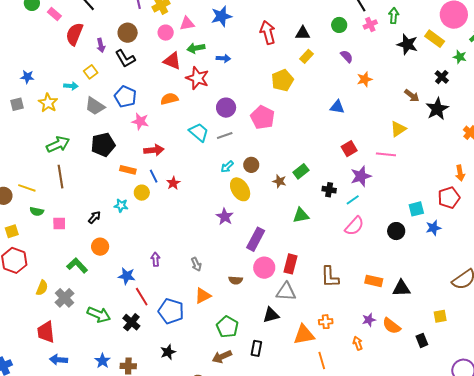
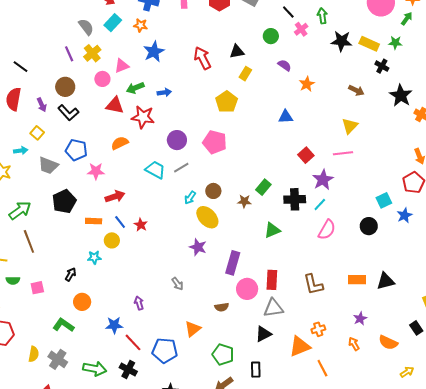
yellow rectangle: (435, 39) -> (369, 44), moved
black star: (437, 109) -> (401, 95), moved
black cross: (329, 190) -> (295, 199), size x1.5
gray arrow: (196, 264) -> (177, 284), moved
orange semicircle: (392, 326) -> (388, 342), moved

